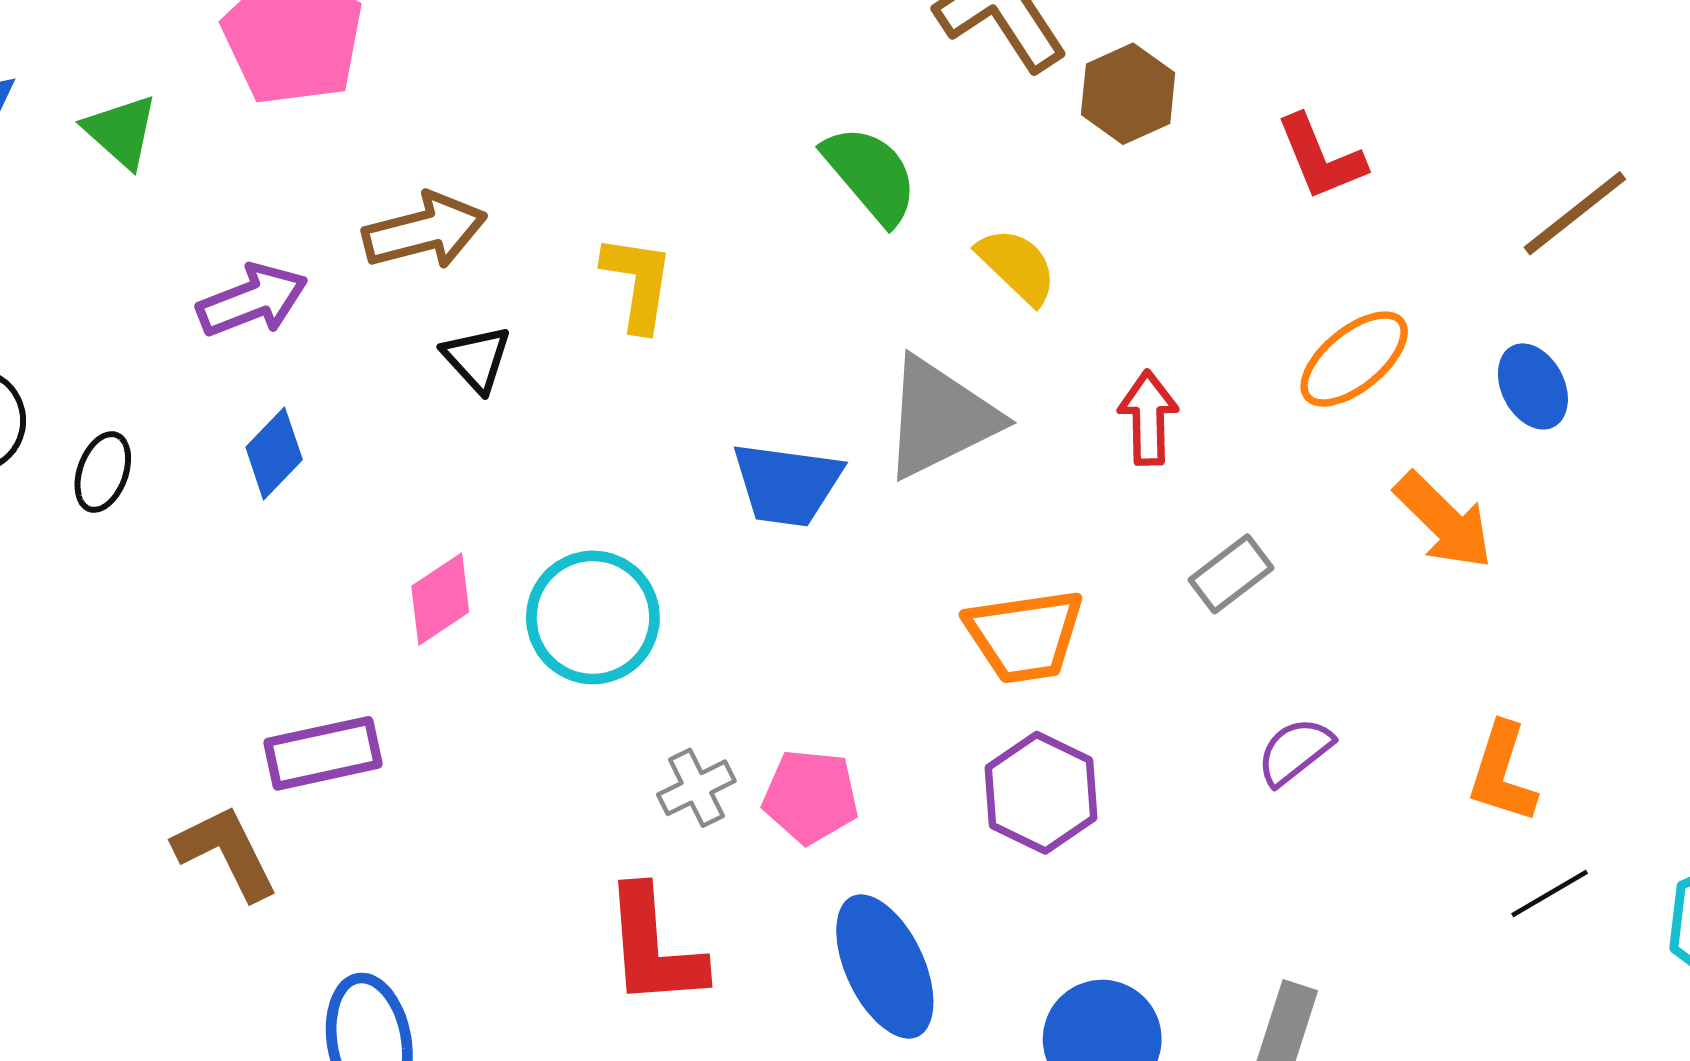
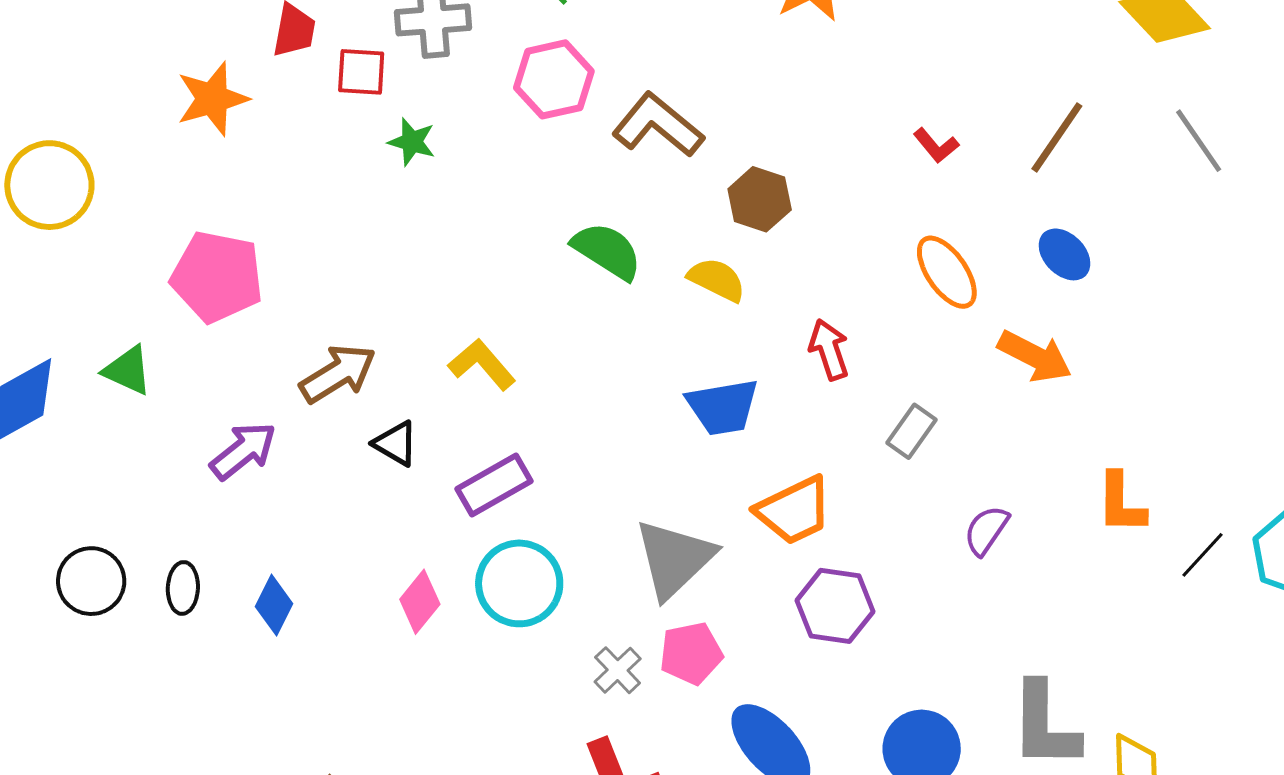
brown hexagon: (1128, 94) -> (760, 199), moved
red L-shape: (1321, 157) -> (936, 145), moved, size x0.7
yellow L-shape: (638, 283) -> (482, 364), turned -32
orange ellipse: (1354, 359) -> (947, 272), turned -68
gray triangle: (940, 418) -> (674, 559), moved
blue diamond: (274, 453) -> (274, 605), moved
blue trapezoid: (787, 484) -> (723, 407), moved
purple rectangle: (323, 753) -> (494, 485), moved
black line: (1550, 894) -> (1202, 555), moved

